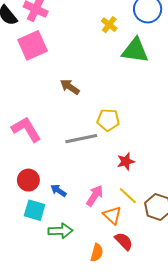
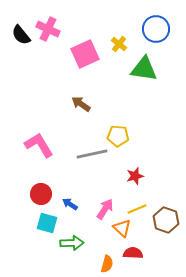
pink square: (33, 45) -> (85, 54), moved
yellow line: (128, 196) -> (137, 209), turned -66
red semicircle: (124, 241) -> (133, 253), turned -42

